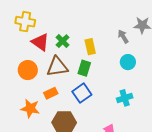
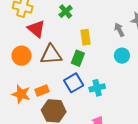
green cross: (63, 41) -> (66, 11), moved
orange rectangle: (51, 93) -> (42, 91), moved
cyan cross: (125, 98) -> (97, 88), moved

